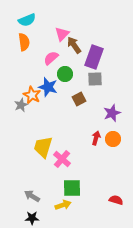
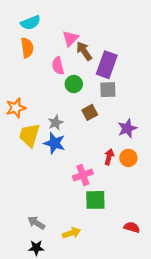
pink semicircle: (51, 58) -> (58, 66), turned -63
blue star: (48, 87) -> (54, 143), moved
orange star: (32, 95) -> (16, 108), moved, turned 30
gray star: (21, 105) -> (56, 123), moved
yellow trapezoid: (43, 147) -> (29, 135), moved
pink cross: (62, 159) -> (83, 175), moved, turned 30
green square: (72, 188) -> (95, 200), moved

